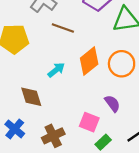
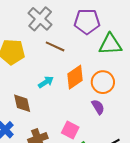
purple semicircle: (112, 104) -> (98, 107), moved

